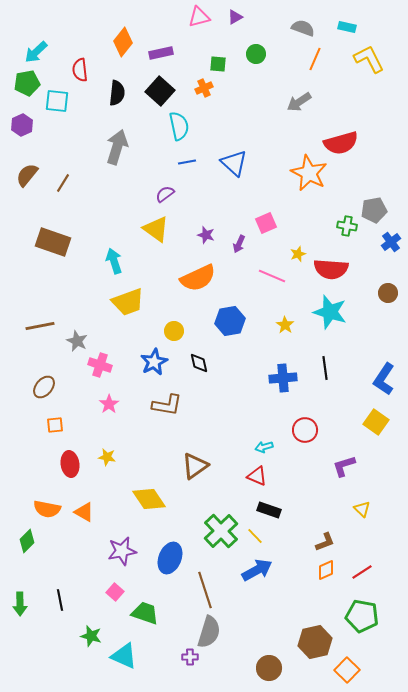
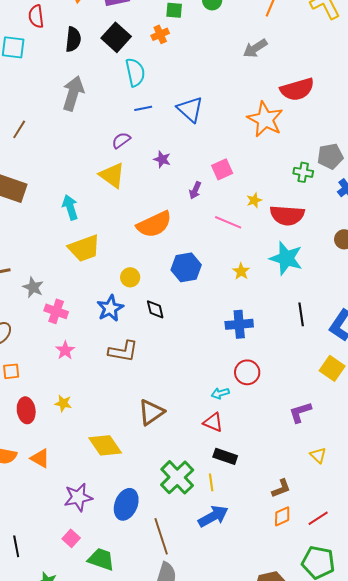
purple star: (206, 235) -> (162, 159), moved
black line: (325, 368) -> (301, 314), moved
red circle: (305, 430) -> (247, 372), moved
yellow line: (255, 536) -> (211, 482), turned 36

